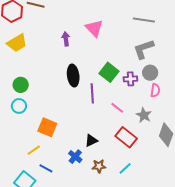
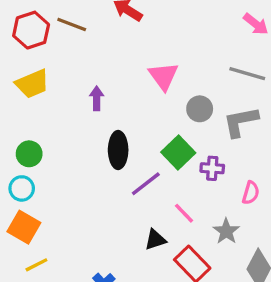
purple arrow: (66, 39) -> (97, 98), moved
gray circle: (150, 73) -> (200, 109), moved
purple line: (92, 93) -> (146, 184), turned 48
orange square: (47, 127) -> (24, 227), moved
black triangle: (91, 141) -> (155, 240), moved

